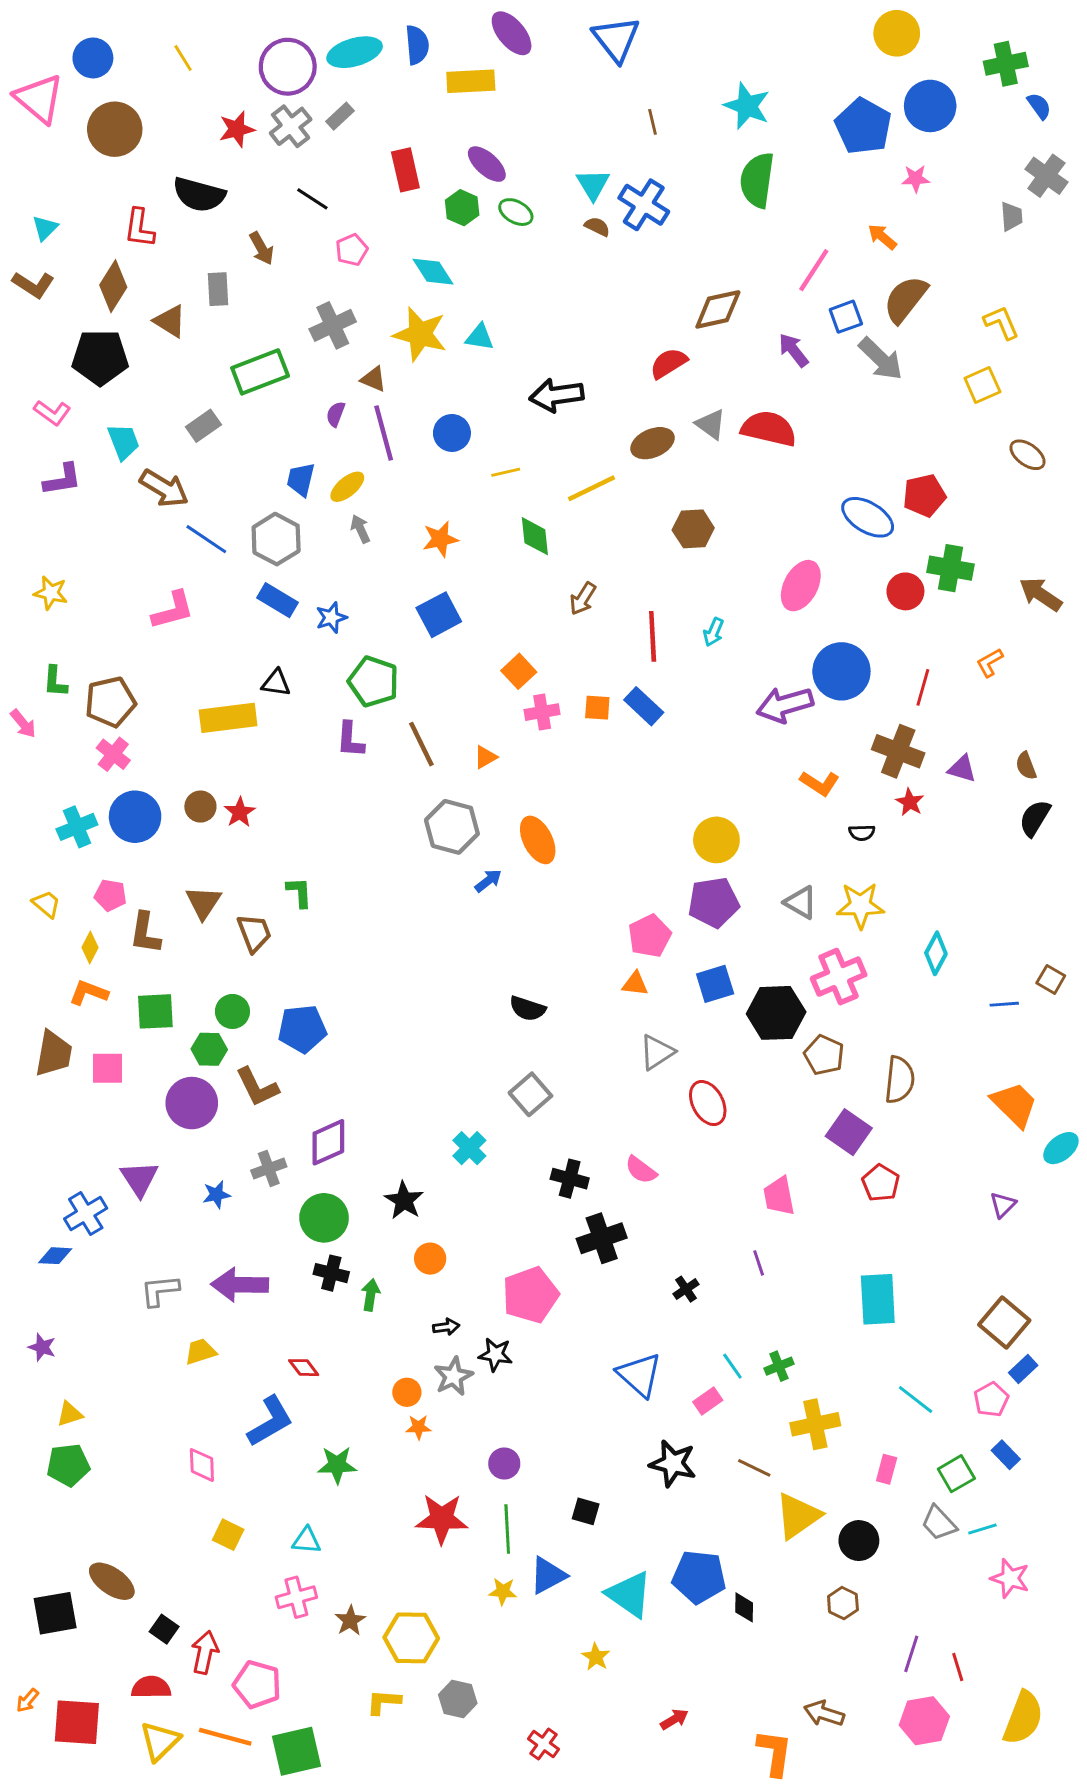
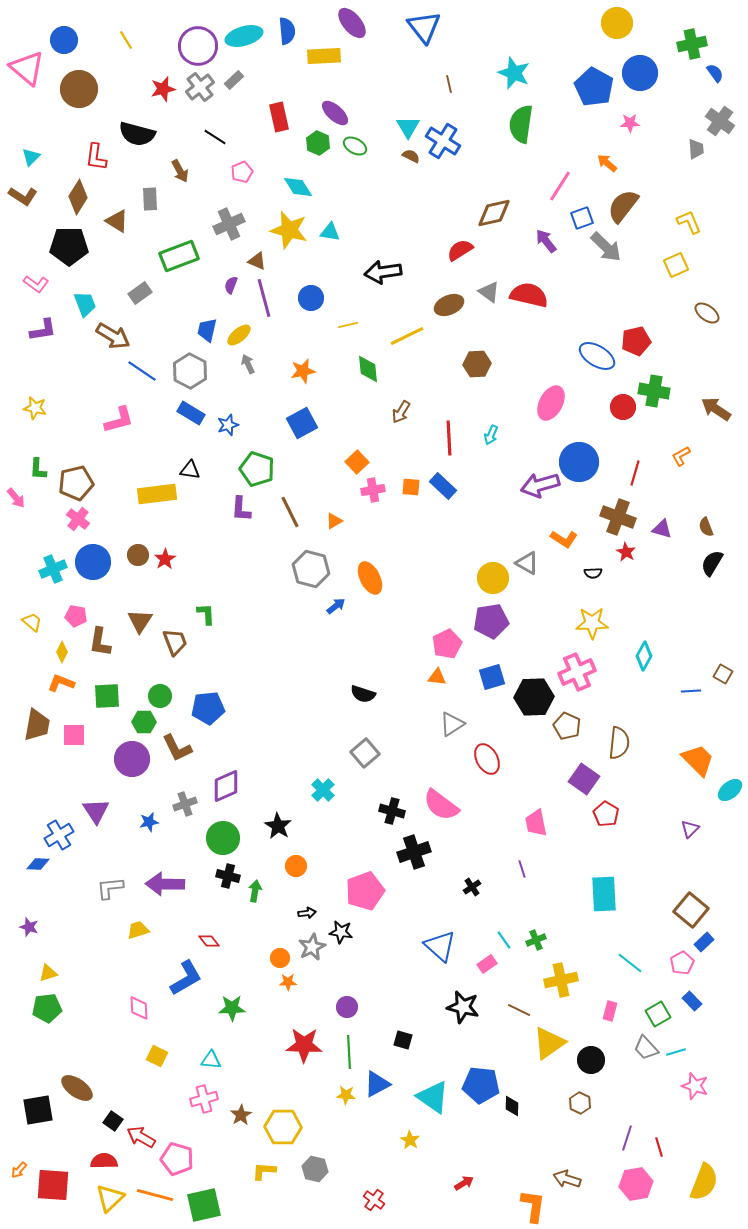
gray triangle: (801, 902) -> (527, 563), moved
pink semicircle: (641, 1170) -> (441, 805), size x1.6
red arrow: (205, 1652) -> (141, 1137), turned -72

